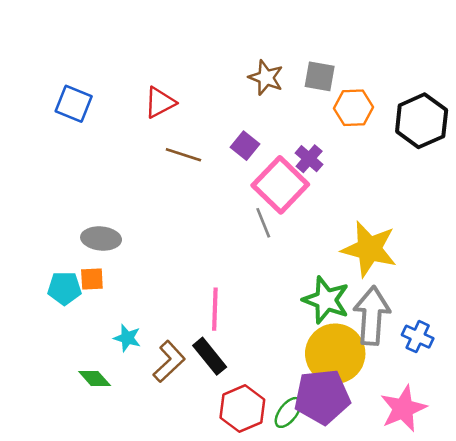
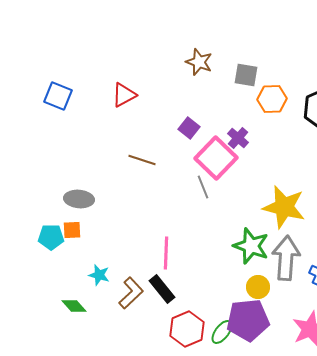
brown star: (266, 78) -> (199, 62), moved
brown line: (183, 155) -> (142, 160), moved
yellow circle: (335, 354) -> (258, 287), size x0.5

